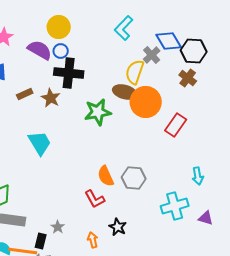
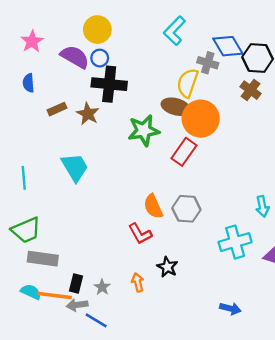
gray cross: (152, 55) -> (208, 63), turned -30
red rectangle: (176, 125) -> (184, 152), moved
gray star: (58, 227) -> (102, 287), moved

